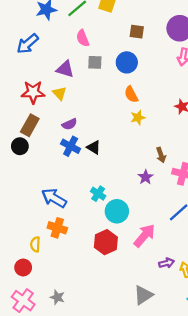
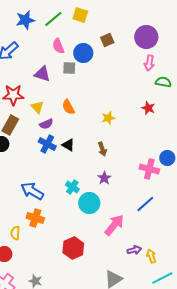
brown square: (137, 32) -> (107, 40), turned -32
blue circle: (127, 62) -> (83, 53), moved
yellow triangle: (60, 93) -> (37, 107), moved
orange semicircle: (131, 94) -> (68, 107), moved
brown arrow: (161, 155) -> (102, 149), moved
purple star: (146, 177) -> (104, 178), moved
red hexagon: (106, 242) -> (73, 248), moved

